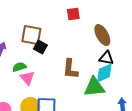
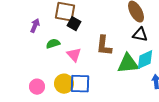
cyan diamond: (104, 73) -> (145, 60), moved
pink triangle: (27, 78) -> (74, 55), moved

